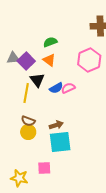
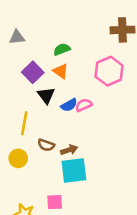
gray triangle: (13, 58) -> (17, 37), moved
yellow line: (26, 93) -> (24, 123), moved
brown semicircle: (28, 121) -> (46, 145), moved
yellow circle: (28, 132) -> (18, 158), moved

